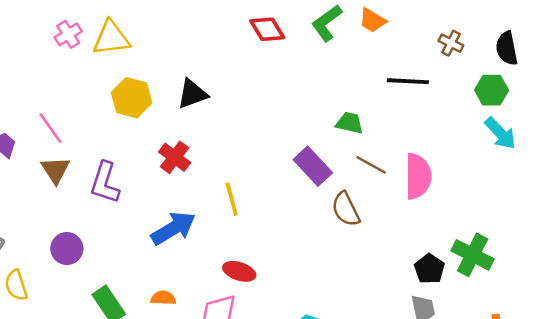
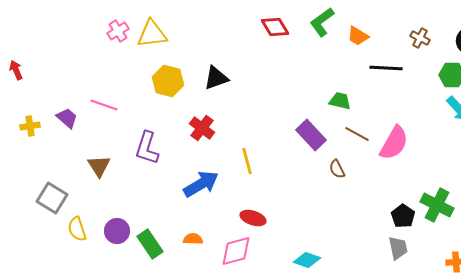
orange trapezoid: (372, 20) -> (358, 36), moved
pink line: (50, 128) -> (104, 105), turned -36
brown triangle: (55, 170) -> (99, 166), moved
pink semicircle: (418, 176) -> (394, 143), turned 30
brown semicircle: (346, 209) -> (337, 169), size x0.7
purple circle: (67, 249) -> (117, 231), moved

